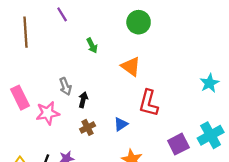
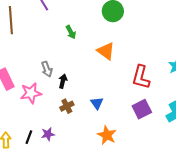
red L-shape: (149, 103) -> (141, 77), moved
blue triangle: (121, 124) -> (97, 103), turned -32
purple square: (178, 144) -> (142, 109), moved

